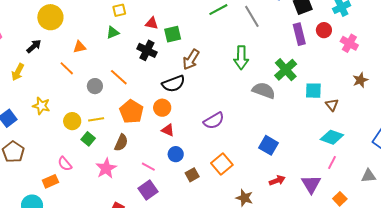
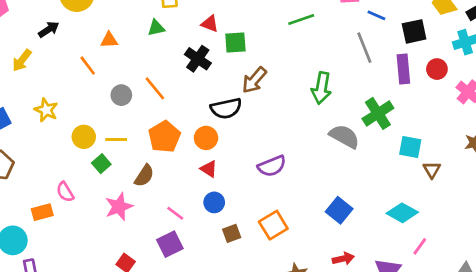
gray line: (252, 16) -> (364, 48), moved
cyan diamond: (332, 137) -> (402, 213), moved

